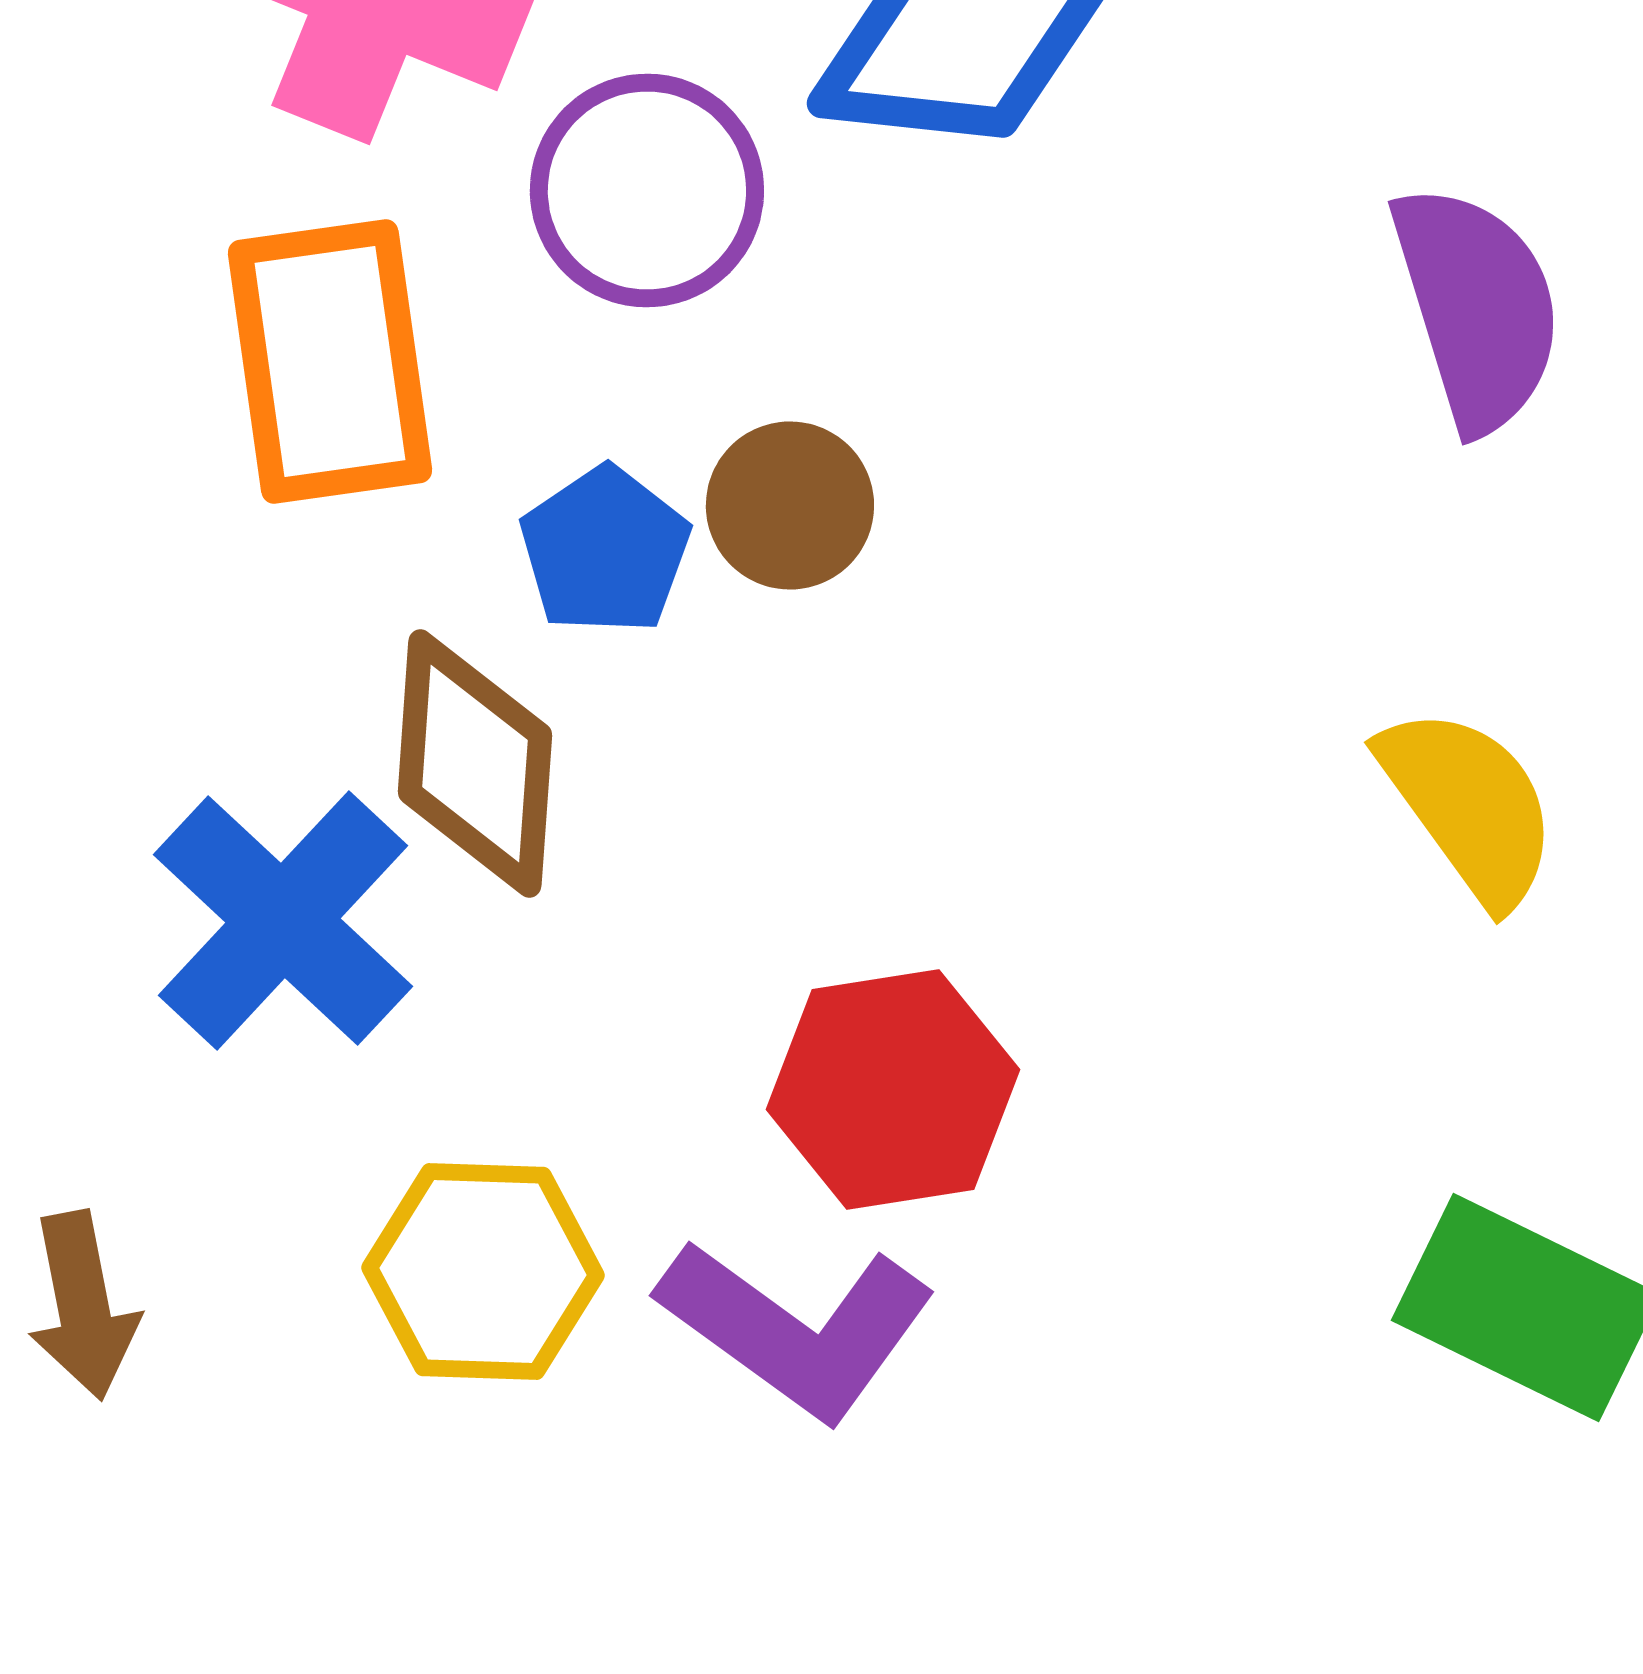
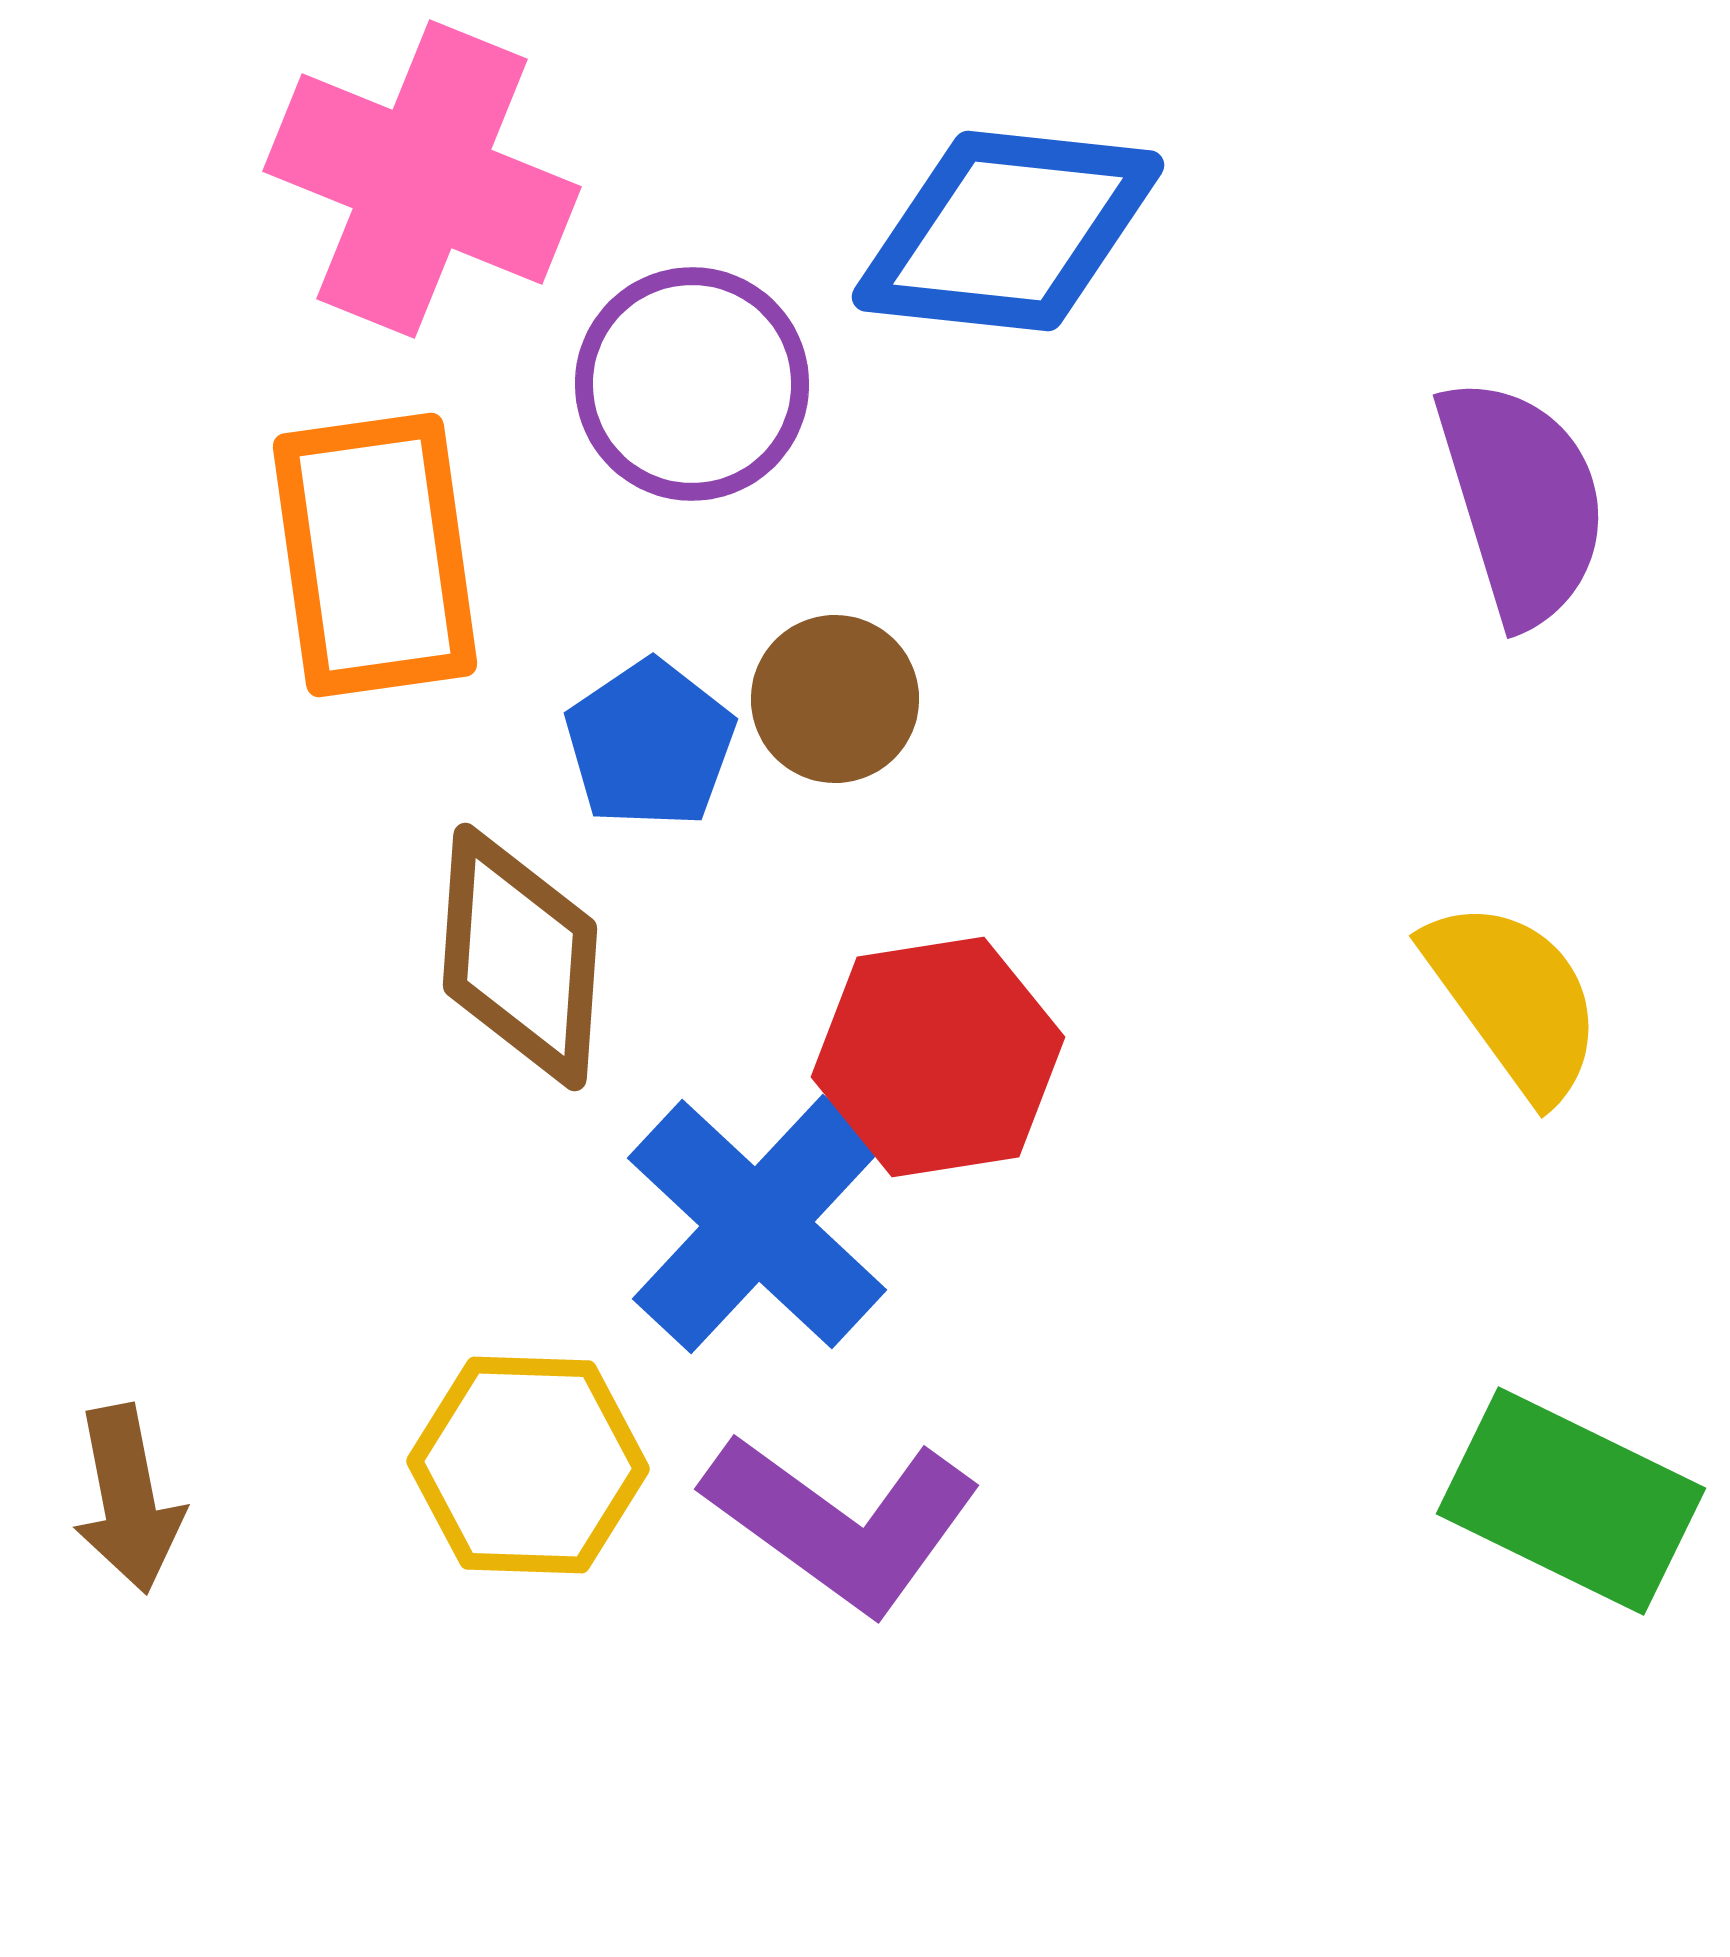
blue cross: (283, 920) -> (757, 1224), moved
red hexagon: (893, 1090) -> (938, 1057), moved

